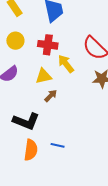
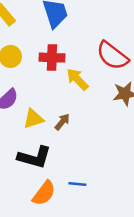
yellow triangle: (44, 76) -> (33, 119), moved
orange semicircle: (31, 150) -> (44, 193), turned 35

